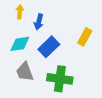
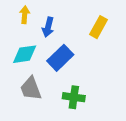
yellow rectangle: (85, 37) -> (98, 27), moved
green cross: (60, 79) -> (74, 97), size x0.7

